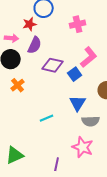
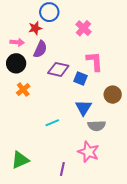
pink cross: (78, 24) -> (83, 28), turned -35
pink L-shape: (89, 57) -> (95, 61), turned -55
blue square: (75, 74) -> (80, 78), turned -32

